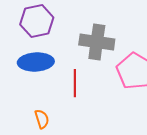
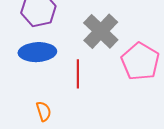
gray cross: (97, 42) -> (101, 31), turned 36

